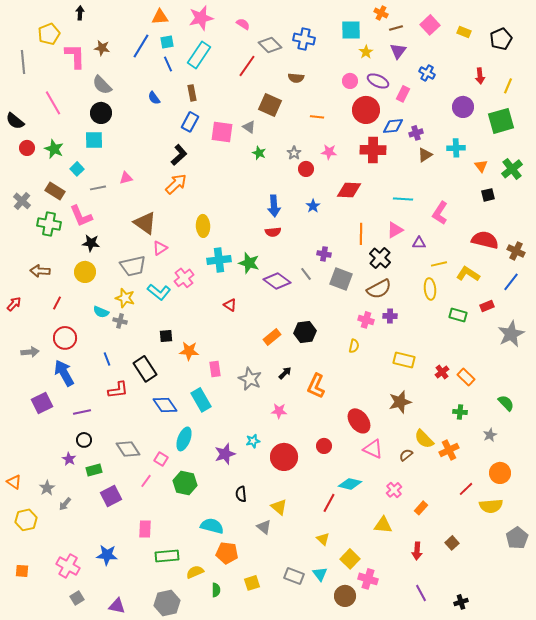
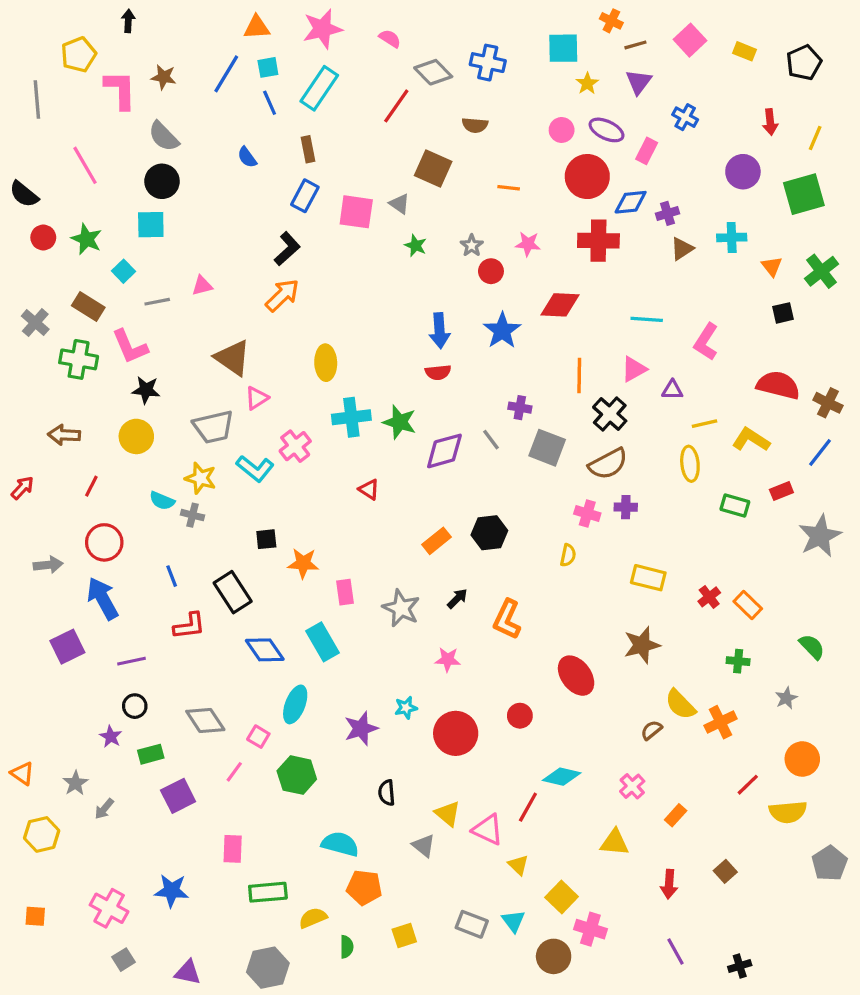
blue star: (313, 206) -> (502, 331), size x1.6
purple diamond: (277, 281) -> (444, 451), turned -52
pink triangle: (373, 449) -> (488, 830), moved

